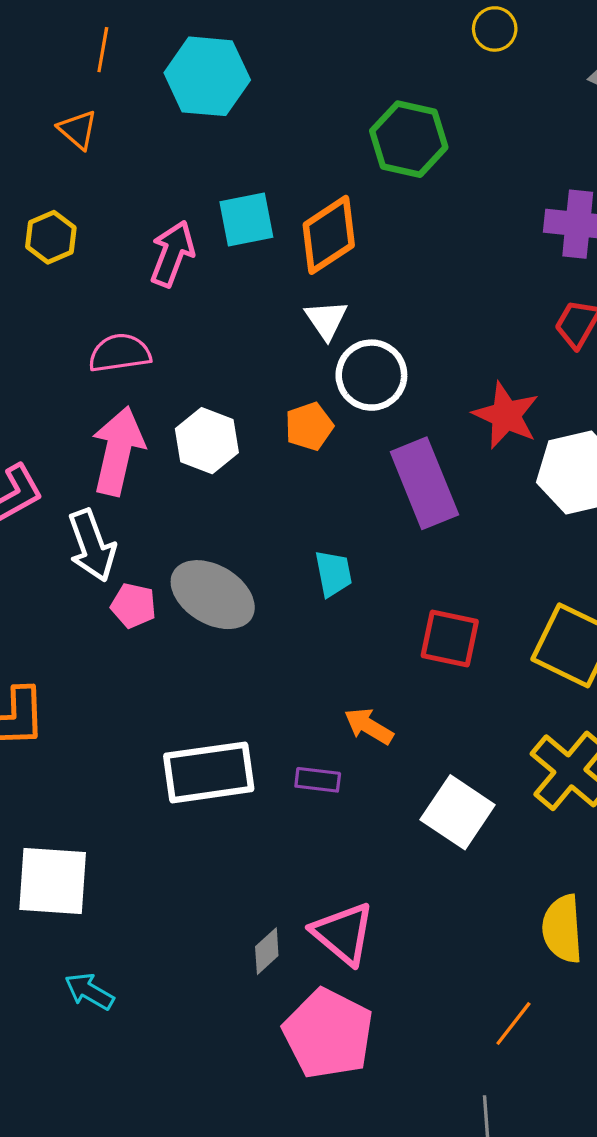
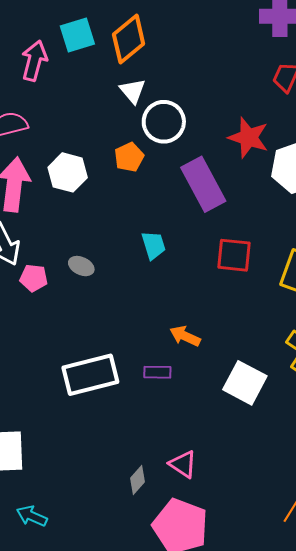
gray ellipse: (213, 595) -> (81, 266), size x0.5
red square: (450, 639) -> (234, 255), moved
pink triangle: (343, 934) -> (183, 464), size x0.7

